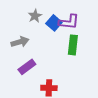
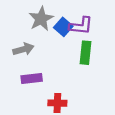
gray star: (35, 16) -> (41, 19), size x1.5
purple rectangle: (27, 67) -> (32, 78), turned 30

